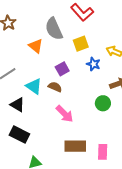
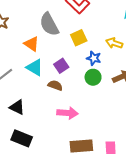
cyan triangle: (34, 86) -> (35, 68), moved
green circle: (103, 103) -> (93, 77), moved
pink arrow: (65, 114) -> (67, 113), turned -36

